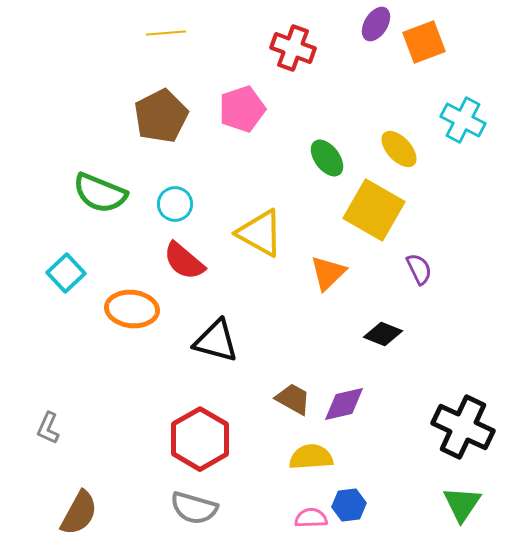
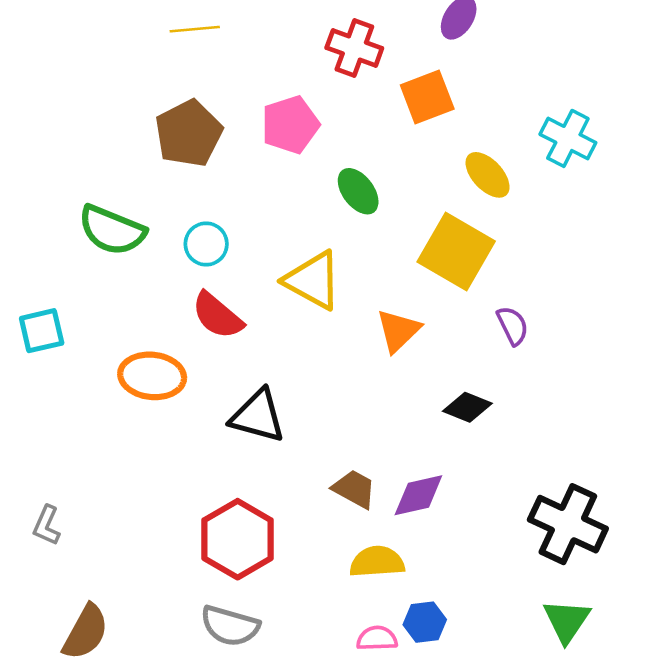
orange square: (424, 42) -> (427, 97), moved
green ellipse: (327, 158) -> (358, 191), moved
cyan square: (66, 273) -> (42, 331), moved, turned 30

